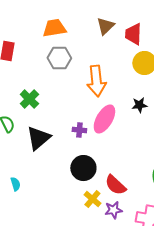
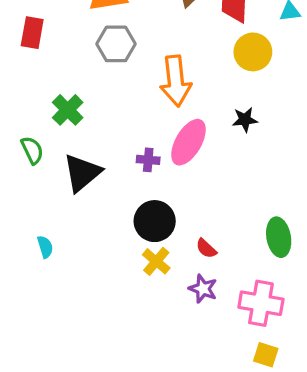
red semicircle: (115, 185) -> (206, 248), size x0.6
yellow cross: (92, 199) -> (156, 261), moved
purple star: (113, 210) -> (203, 289), turned 30

